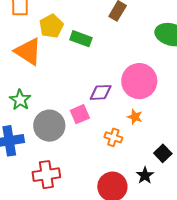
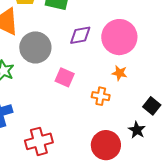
purple diamond: (101, 92) -> (80, 35), moved
pink square: (80, 114) -> (65, 77), turned -36
gray circle: (49, 126) -> (35, 47), moved

